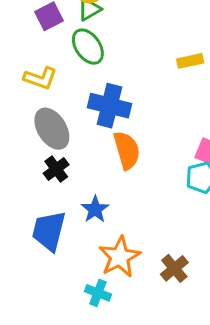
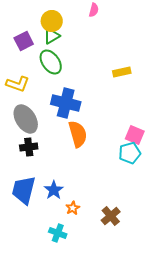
black cross: (56, 169) -> (29, 147), turned 30
blue star: (95, 209) -> (54, 190), moved
orange star: (120, 257) -> (73, 208), size x0.5

